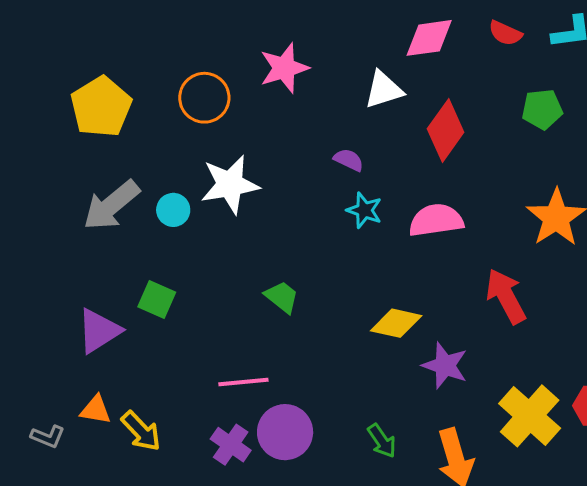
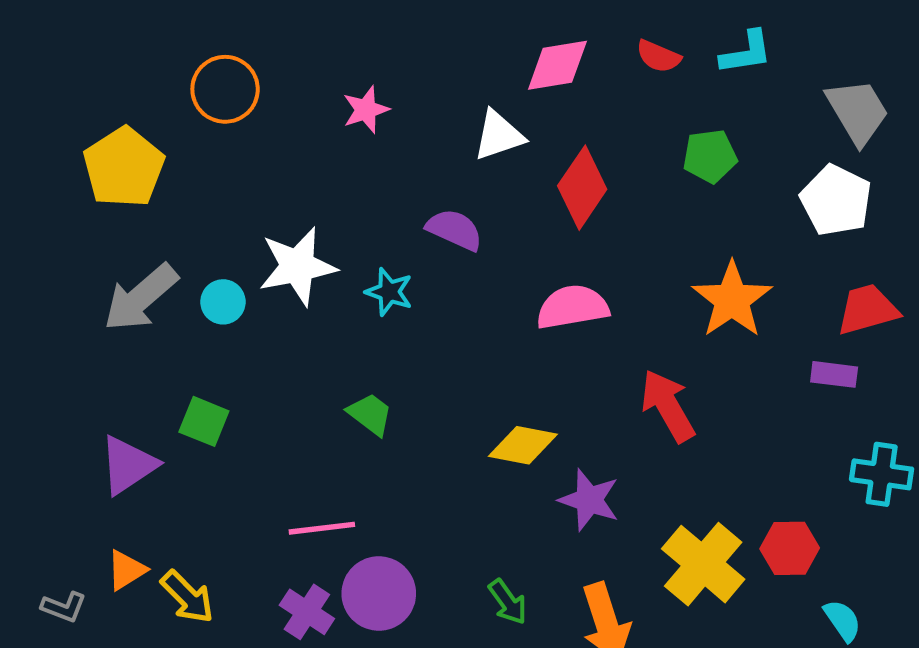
pink star: (284, 68) -> (366, 110), size x0.7
orange circle: (204, 98) -> (225, 89), moved
purple semicircle: (349, 160) -> (454, 230), size x1.4
cyan star: (364, 210) -> (389, 292), moved
orange triangle: (96, 410) -> (126, 570), turned -40

